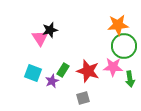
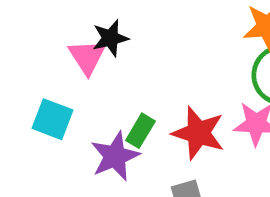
cyan square: (33, 73) -> (53, 119), moved
purple star: (52, 81) -> (115, 156), size x1.5

